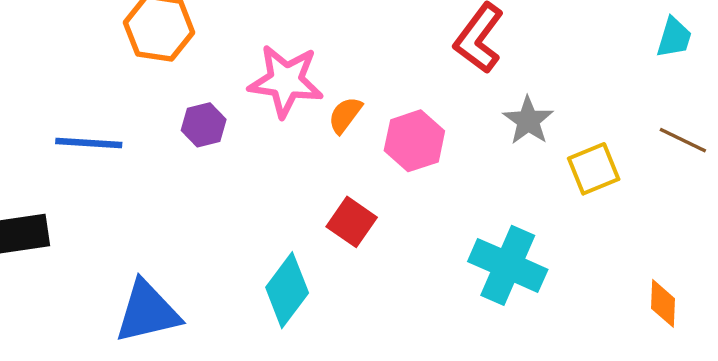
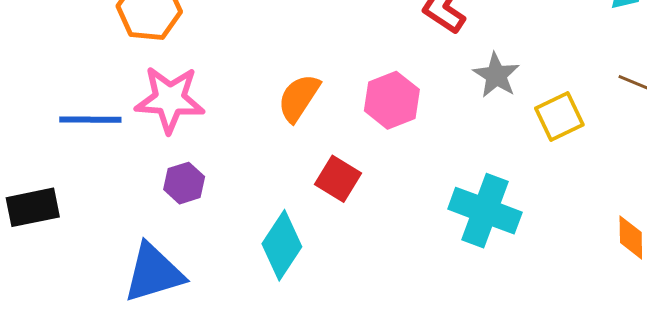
pink star: (286, 81) -> (170, 99), moved
orange semicircle: (345, 115) -> (299, 98), moved, size x1.4
purple hexagon: (204, 125) -> (184, 183), moved

